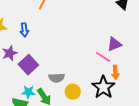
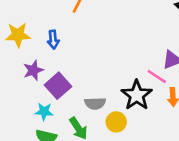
black star: (103, 87) -> (137, 95), moved
cyan star: (28, 92) -> (44, 112), moved

